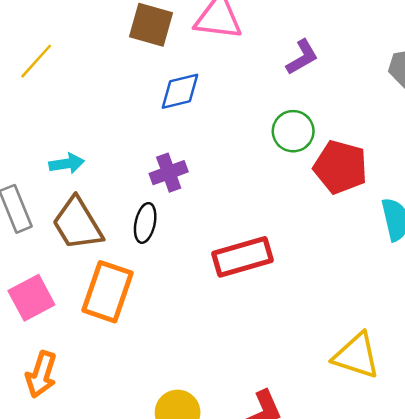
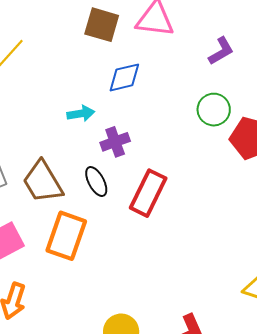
cyan arrow: (67, 164) -> (81, 114), moved
black ellipse: (145, 223) -> (96, 182), turned -40
red rectangle: (243, 257) -> (148, 193), moved, turned -48

